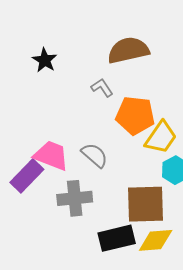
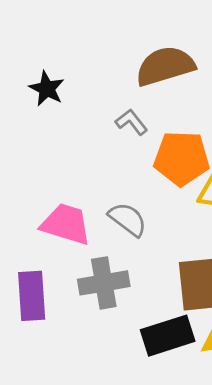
purple rectangle: (27, 176) -> (32, 296), moved, turned -44

